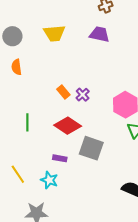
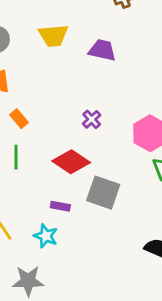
purple trapezoid: (99, 34) -> (102, 50), moved
orange rectangle: (63, 92) -> (19, 119), moved

